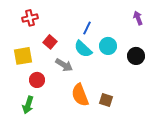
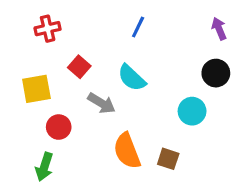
blue line: (87, 28) -> (138, 27), moved
cyan circle: (108, 46) -> (192, 111), moved
black circle: (136, 56) -> (216, 73), moved

